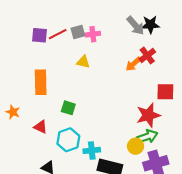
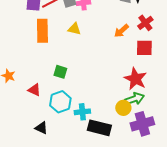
red cross: (147, 55) -> (145, 23), moved
orange rectangle: (41, 82) -> (42, 31), moved
red square: (165, 92) -> (144, 48), moved
red star: (148, 115) -> (135, 79), turned -30

